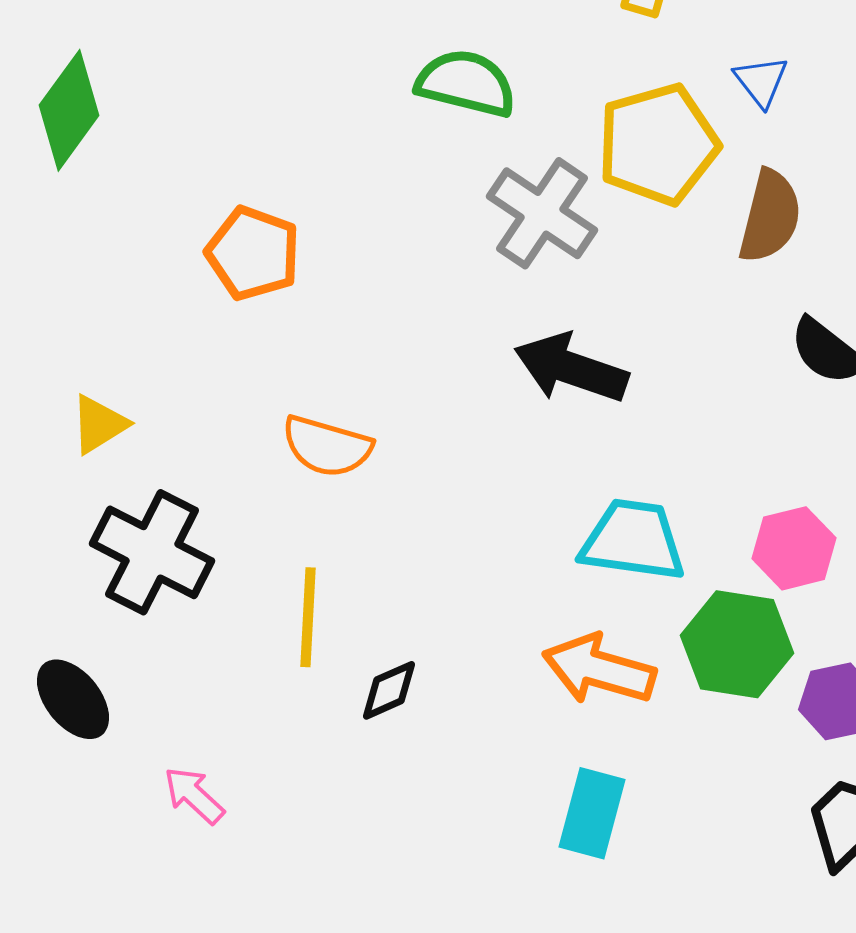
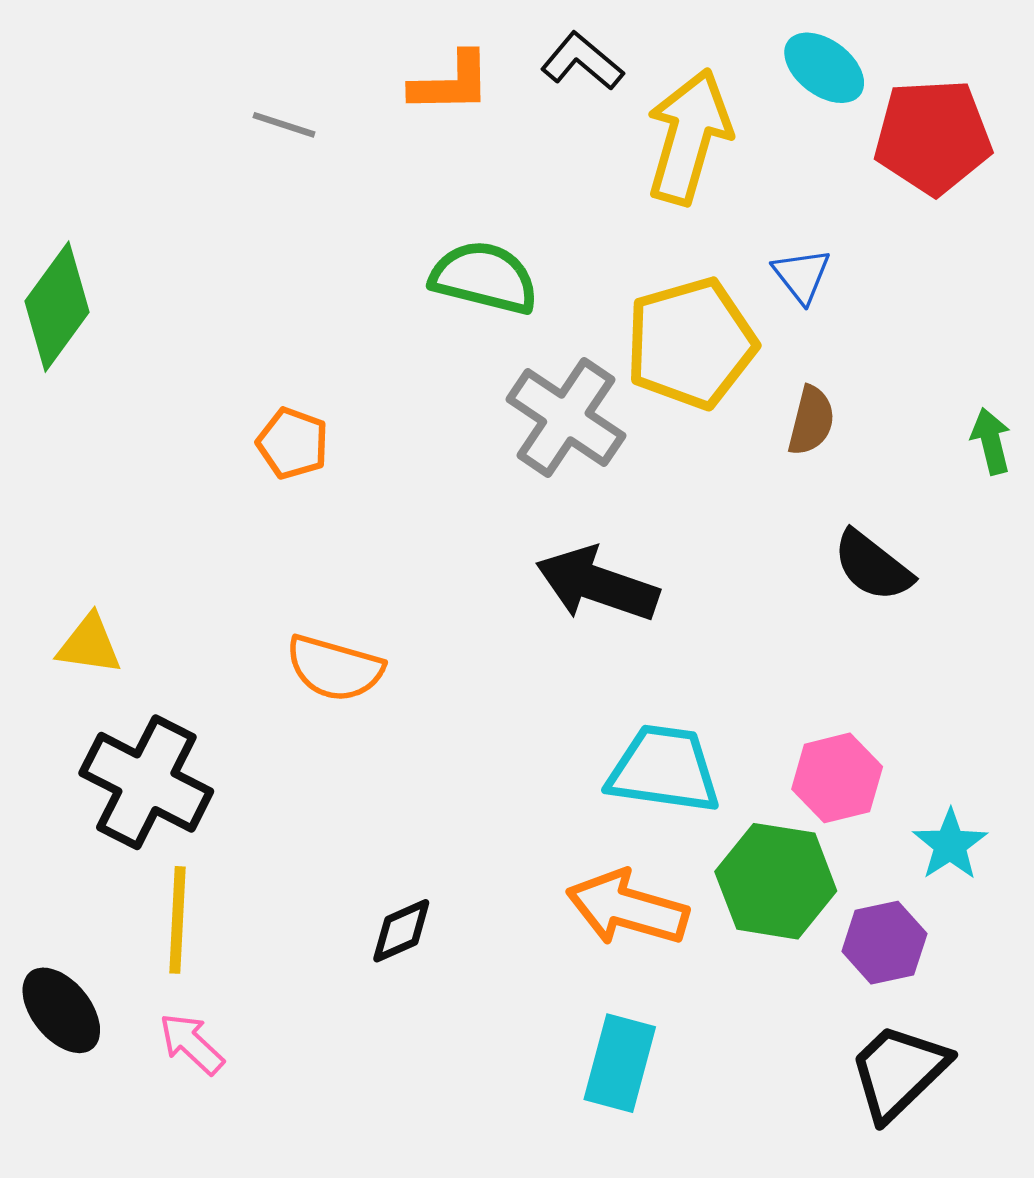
brown semicircle: (770, 216) -> (811, 421), size x0.7
orange pentagon: (253, 253) -> (293, 443), moved, size x0.7
yellow triangle: (99, 424) -> (89, 645), turned 40
yellow line: (308, 617) -> (178, 920), moved
black ellipse: (73, 699) -> (61, 1010), moved

